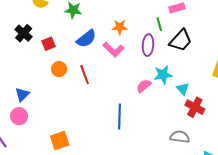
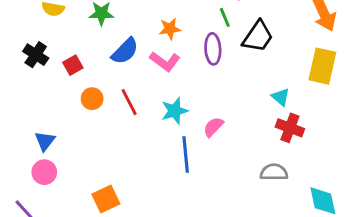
cyan star: (163, 75) -> (175, 111), moved
pink semicircle: (144, 86) -> (213, 127), moved
cyan triangle: (183, 89) -> (281, 97), moved

